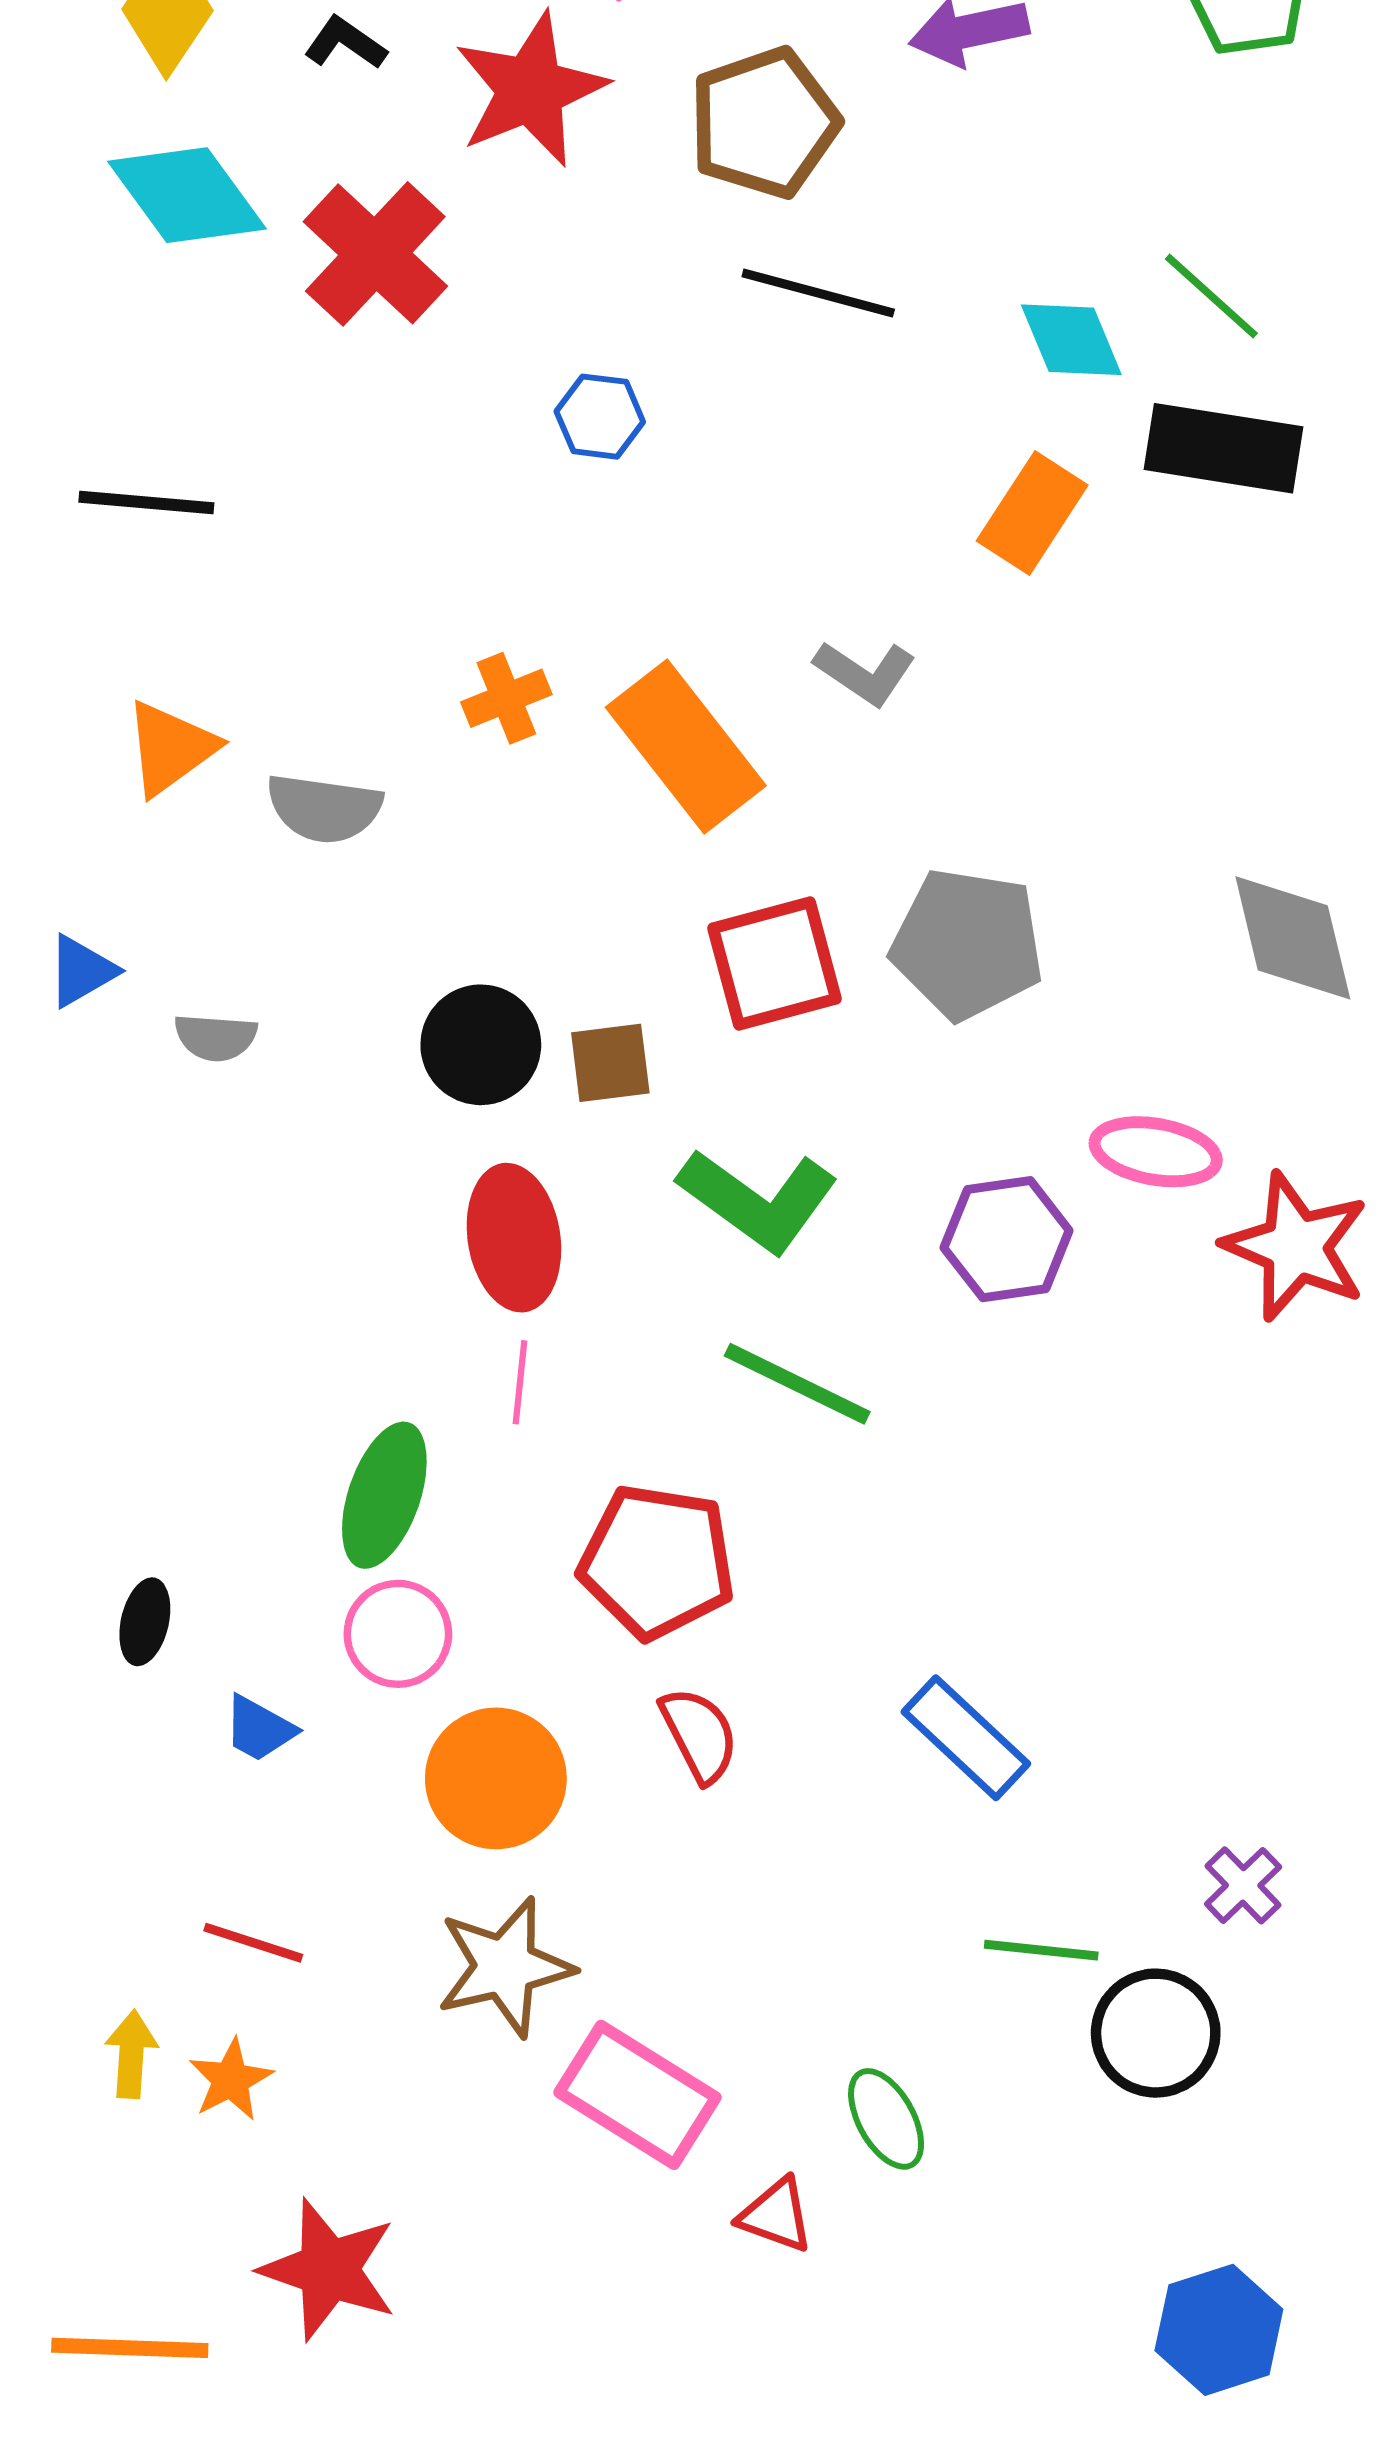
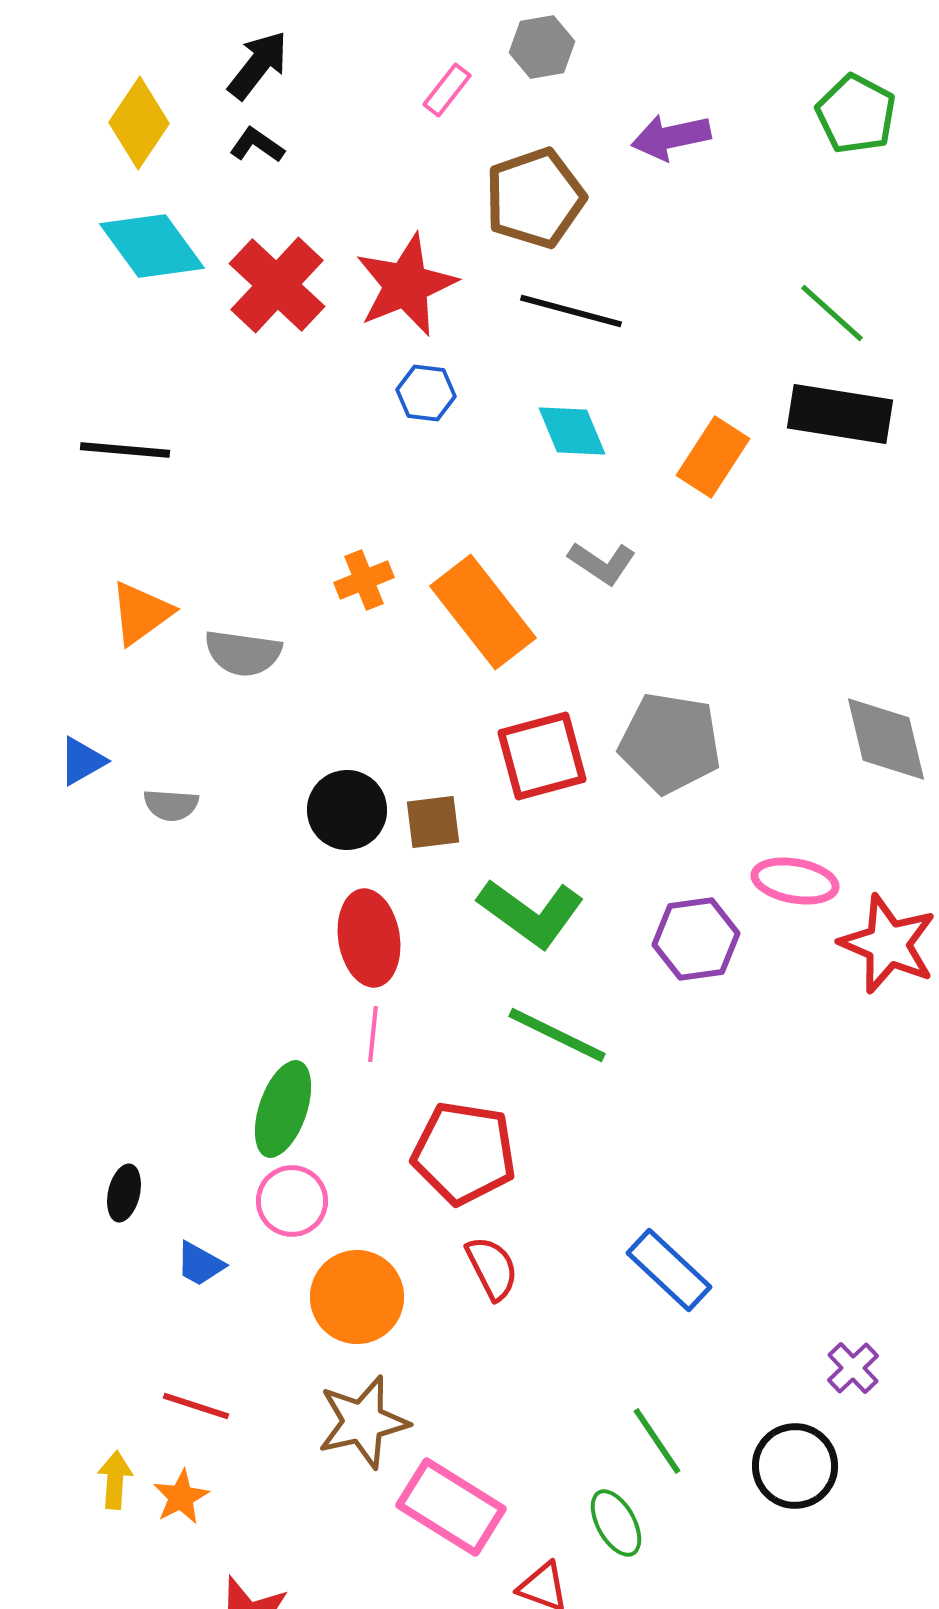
red star: (530, 90) -> (406, 285), moved
cyan diamond: (1071, 340) -> (572, 431), moved
green line: (1041, 1950) -> (657, 1441), moved, turned 50

